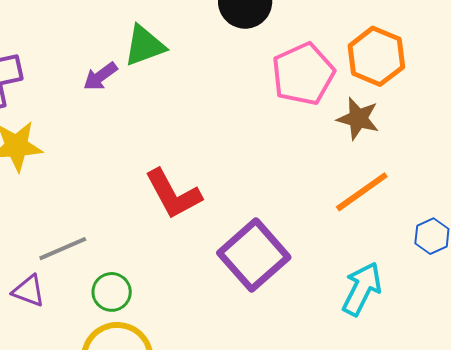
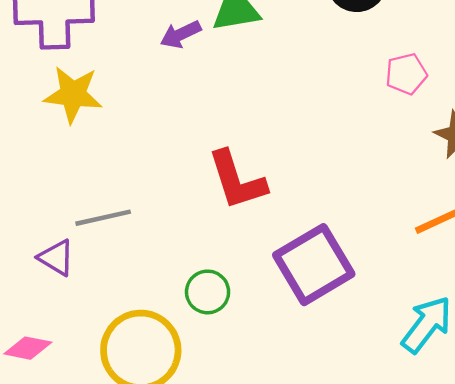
pink pentagon: (303, 74) -> (406, 74), size x0.6
green circle: (112, 292) -> (208, 292), moved

